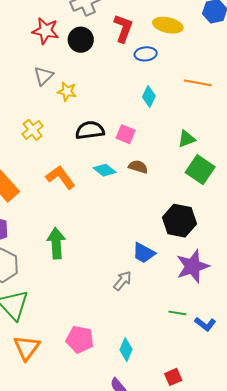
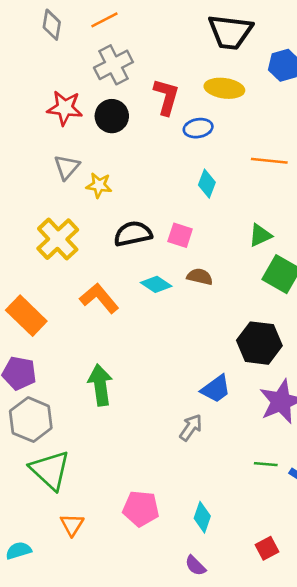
yellow cross: (33, 130) -> (58, 239), size x1.5
blue trapezoid: (144, 253) -> (216, 389), turned -60
orange triangle: (27, 348) -> (72, 525), size x0.7

